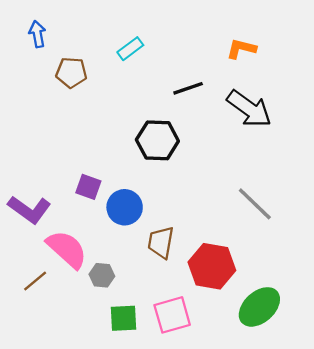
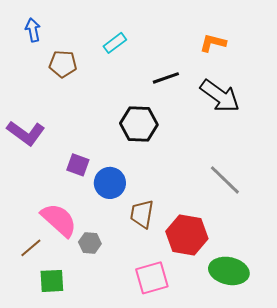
purple L-shape: (29, 210) -> (26, 133), moved
green ellipse: (259, 307) -> (229, 271), turned 54
green square: (123, 318) -> (52, 281), moved

